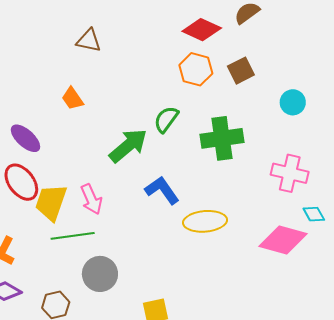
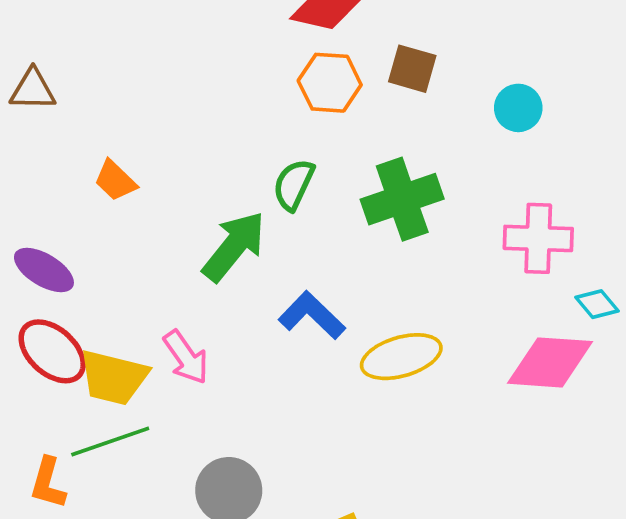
brown triangle: (89, 41) -> (33, 90), moved
brown square: (241, 71) -> (412, 69), turned -36
yellow trapezoid: (51, 202) -> (113, 377), turned -84
green line: (73, 236) -> (110, 442), moved

